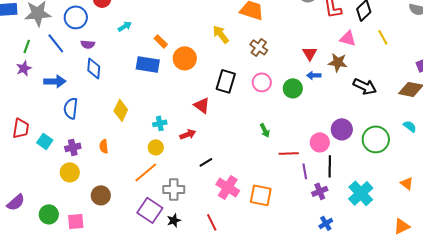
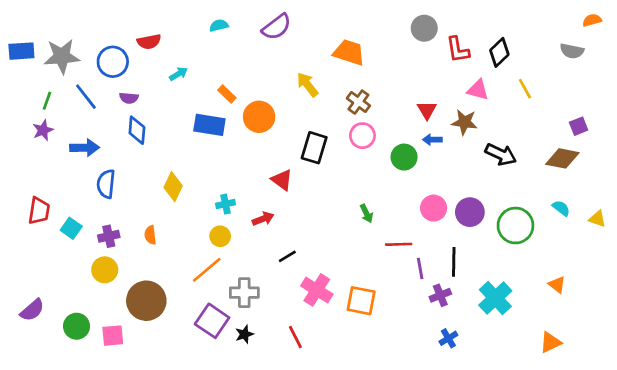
pink circle: (262, 82) -> (362, 136), moved
pink circle: (320, 142) -> (434, 208), moved
brown circle: (101, 195) -> (146, 301), size x1.5

